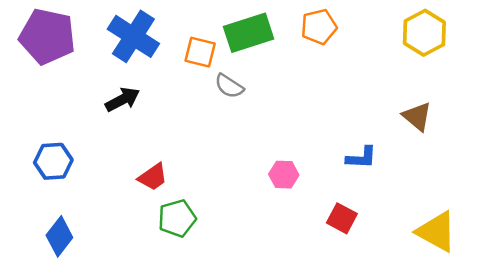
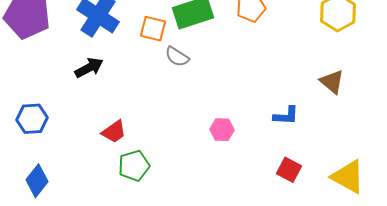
red square: (342, 218) -> (289, 170), moved

